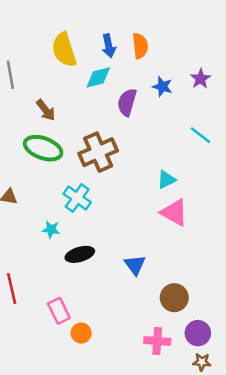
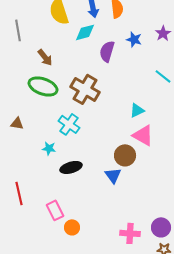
brown cross: (98, 152) -> (85, 89), turned -36
brown circle: (174, 298) -> (125, 155), moved

